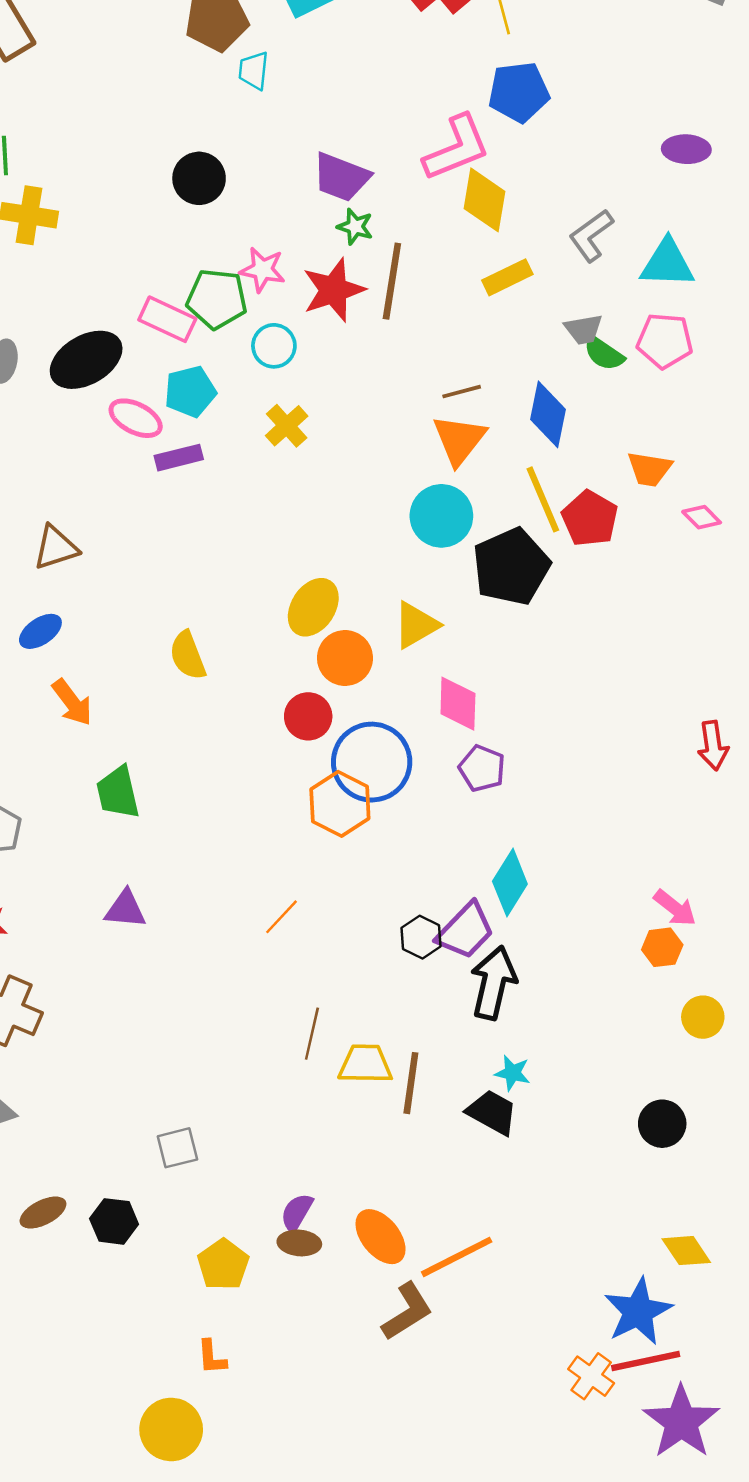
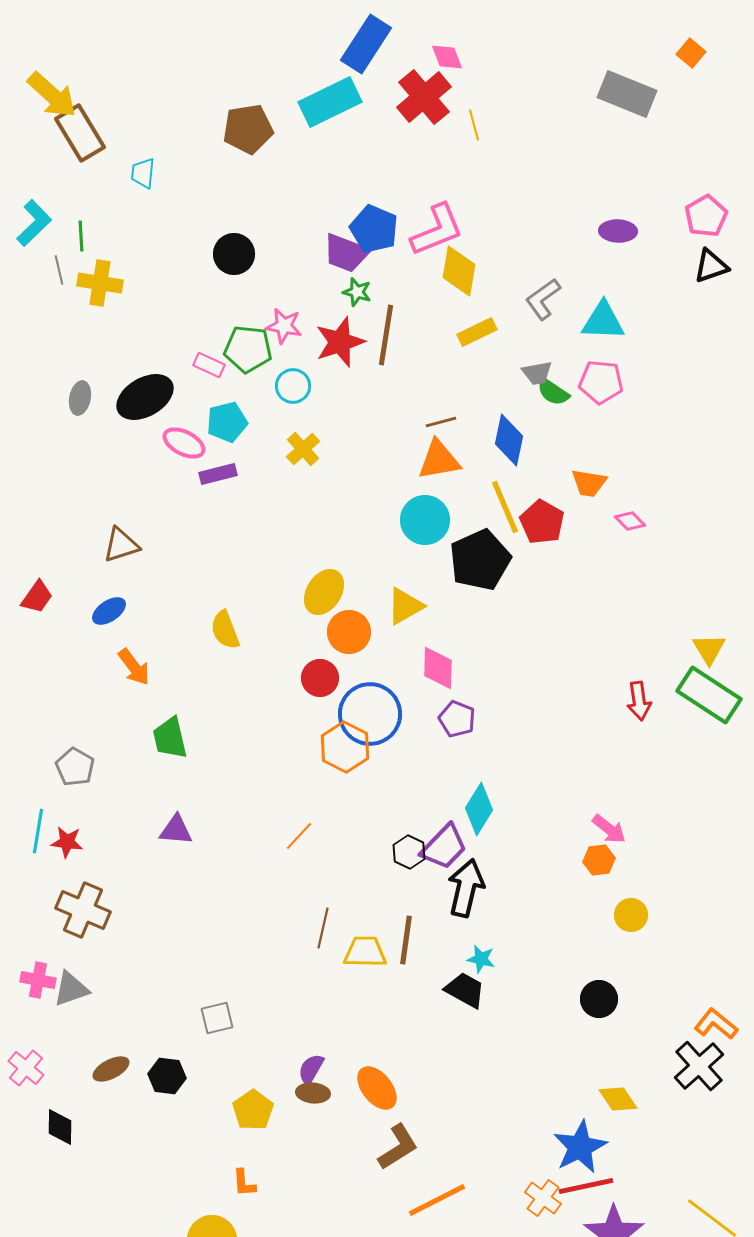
cyan trapezoid: (254, 71) -> (143, 173), moved
blue pentagon: (519, 92) -> (374, 229), moved, turned 30
pink rectangle: (167, 319) -> (209, 365), size x0.7
orange triangle: (459, 440) -> (439, 460), turned 42
brown line: (411, 1083) -> (406, 940), moved
orange line: (457, 1257) -> (437, 1200), moved

